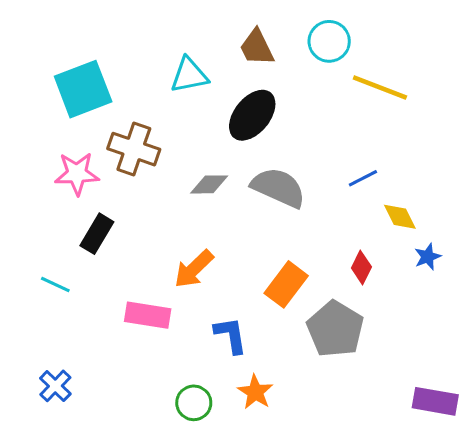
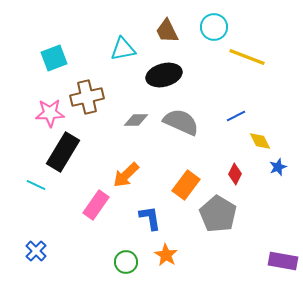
cyan square: (83, 89) -> (54, 58), size x0.7
black ellipse: (252, 115) -> (164, 75), turned 36
brown cross: (134, 149) -> (87, 97), turned -32
black rectangle: (97, 234) -> (63, 152), size x1.5
pink rectangle: (148, 315) -> (96, 205), turned -64

